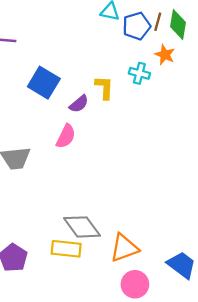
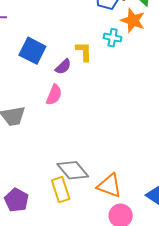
orange star: (165, 55) -> (133, 20), size x1.4
orange triangle: (124, 248) -> (109, 186), turned 44
yellow rectangle: (66, 249) -> (61, 190), turned 70

